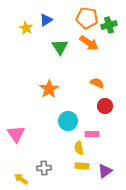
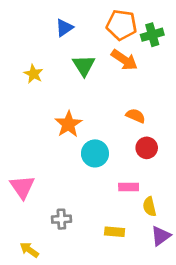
yellow star: (26, 28) -> (34, 74), moved
cyan circle: (68, 121) -> (95, 153), moved
yellow semicircle: (79, 148) -> (149, 207), moved
gray cross: (44, 168) -> (61, 219), moved
purple triangle: (105, 171) -> (161, 236), moved

